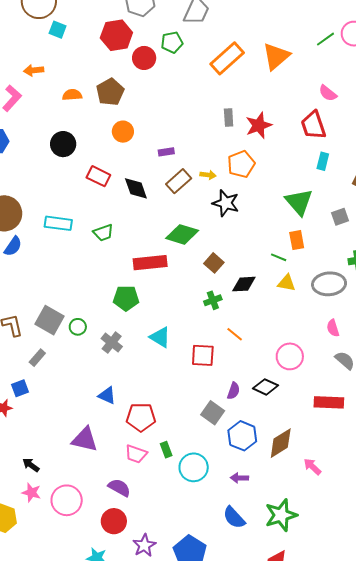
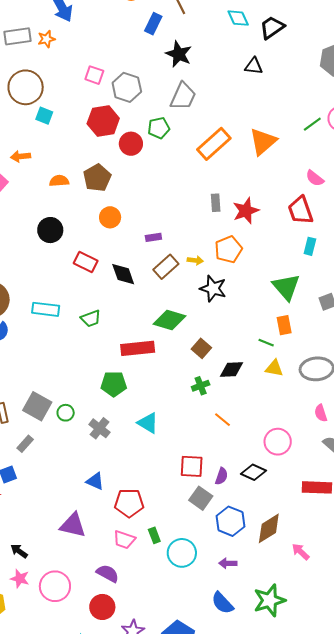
red square: (203, 355) -> (192, 466), moved

